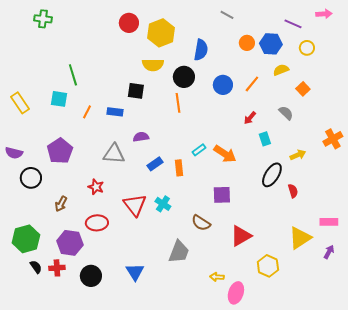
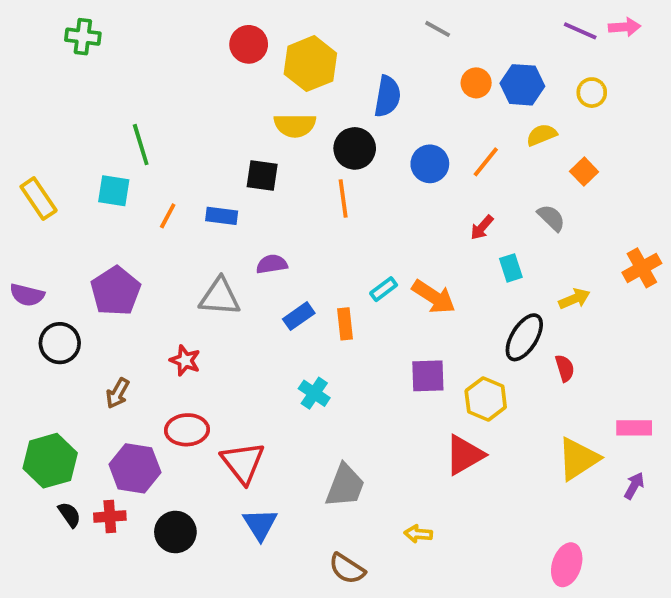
purple line: (293, 24) -> (580, 31), moved
red triangle: (135, 205) -> (243, 463), moved
brown semicircle: (201, 223) -> (347, 569), moved
yellow hexagon: (268, 266) -> (486, 399), moved
pink ellipse: (236, 293) -> (567, 565), moved

